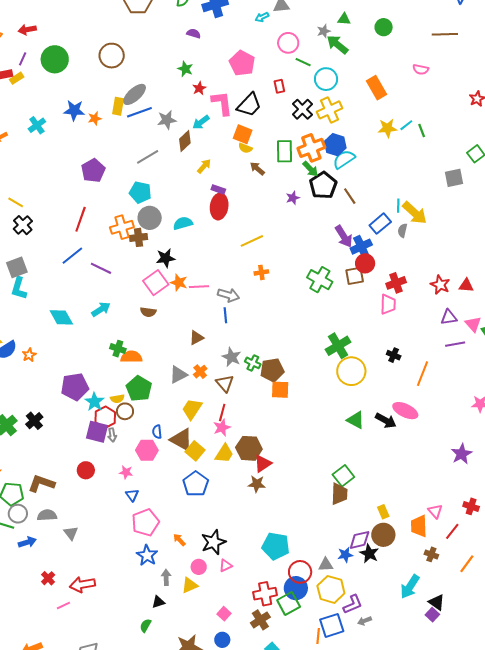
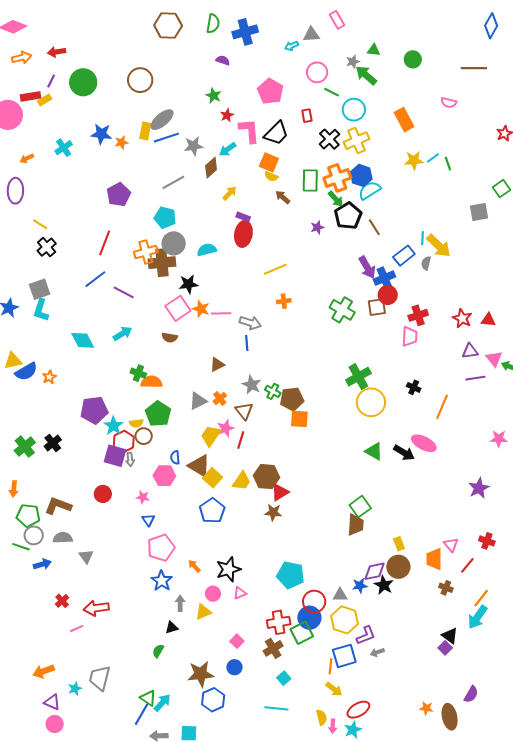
brown cross: (139, 237) -> (162, 263), size x1.5
pink star: (222, 428) -> (225, 428), moved
cyan arrow: (410, 587) -> (477, 617), moved

